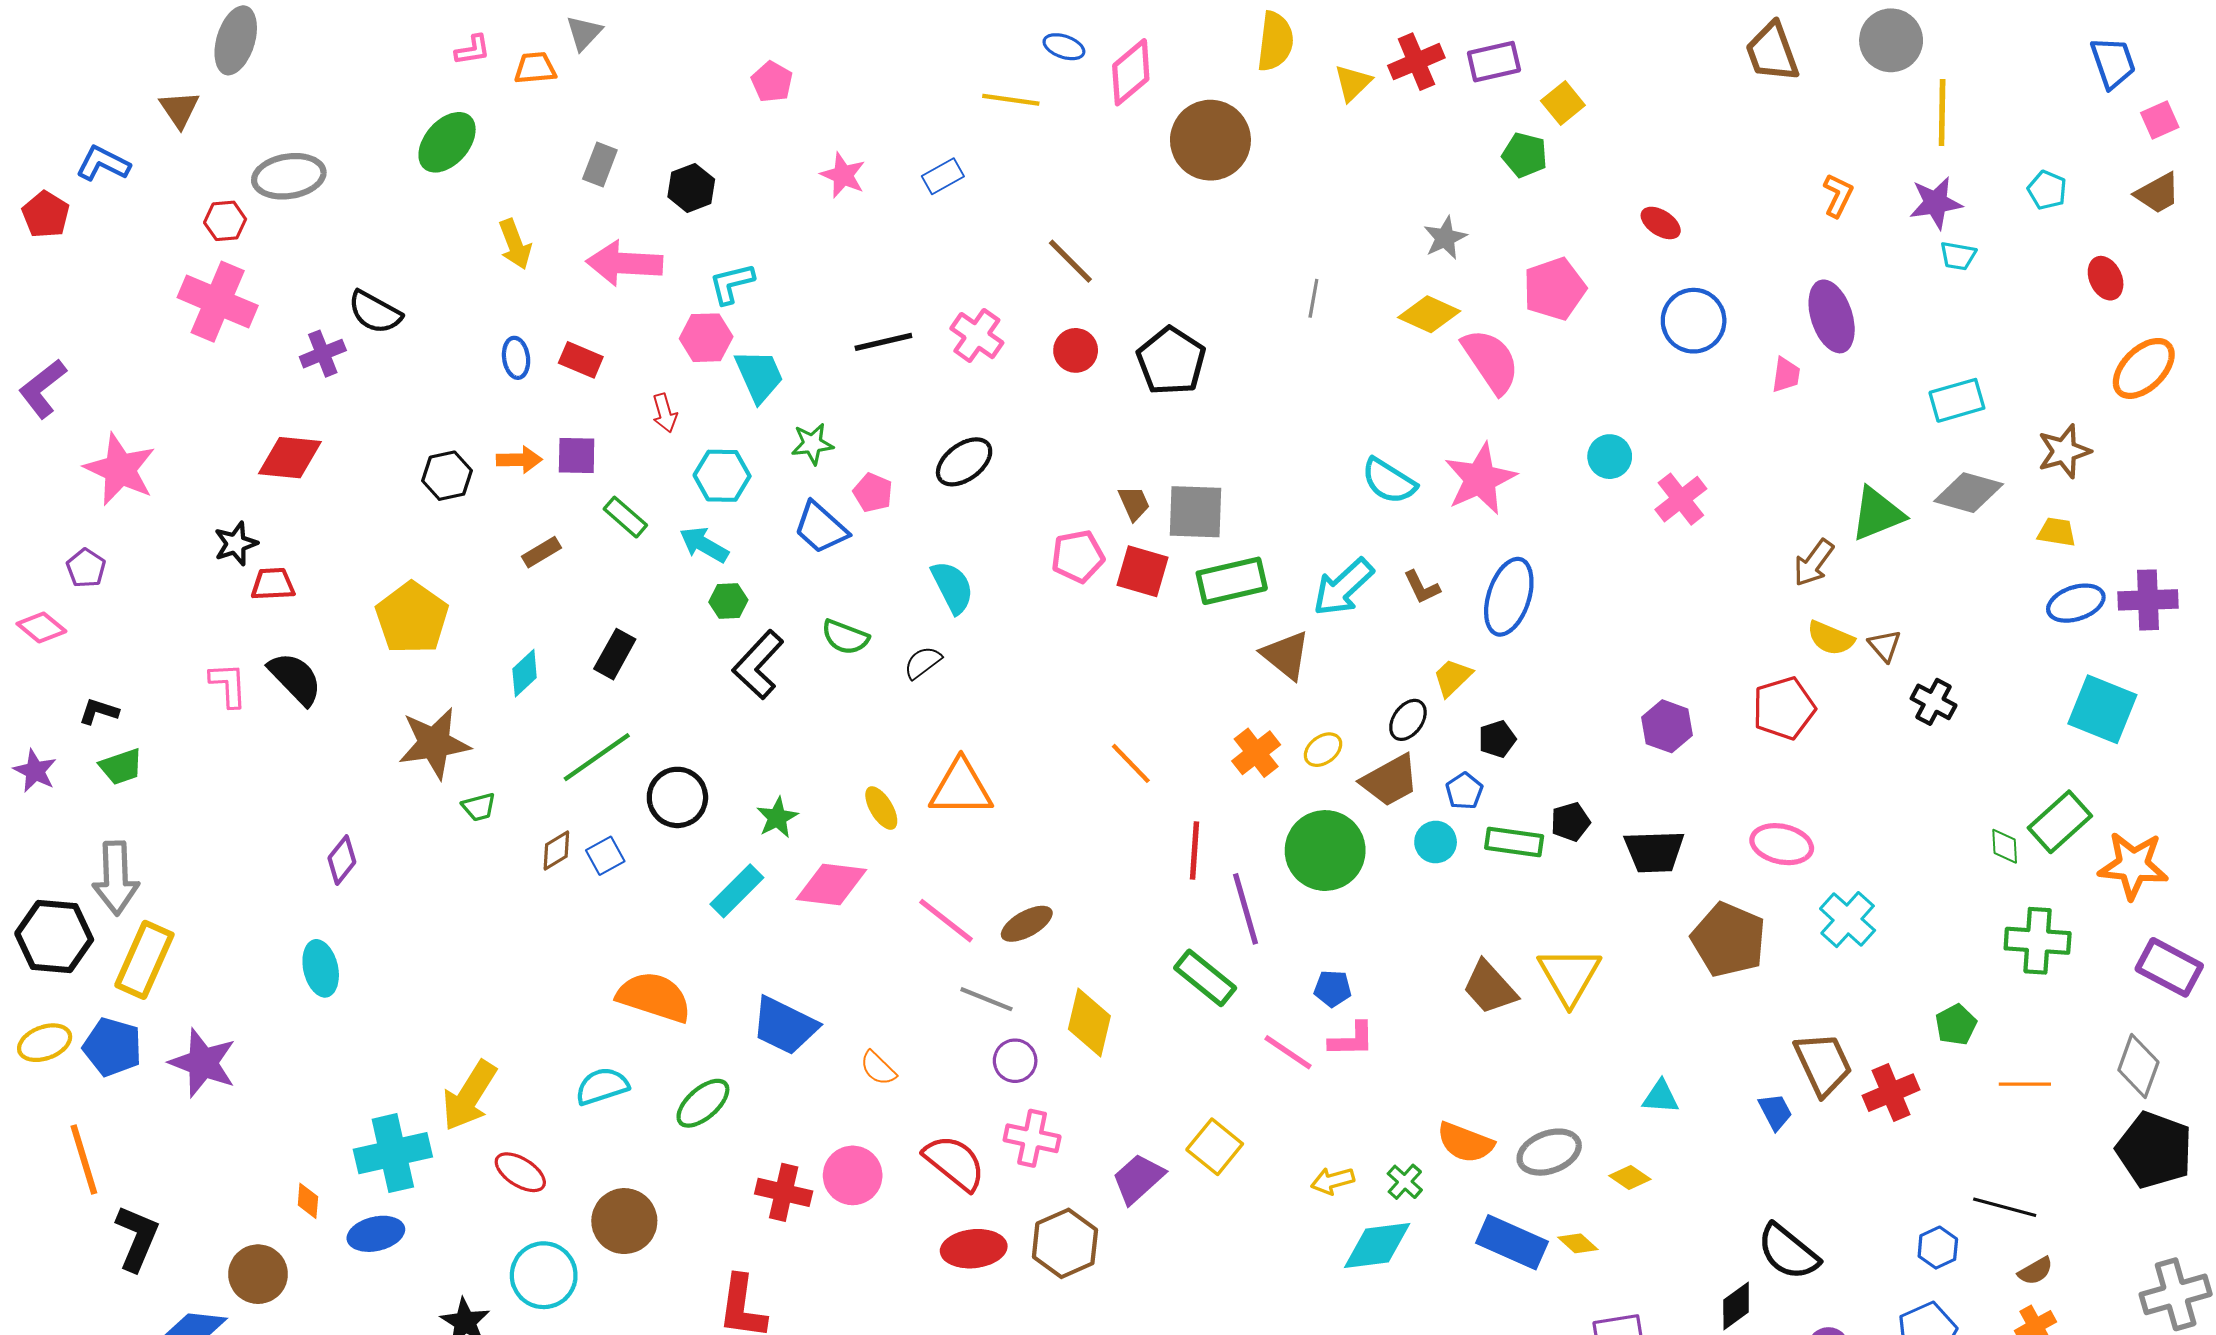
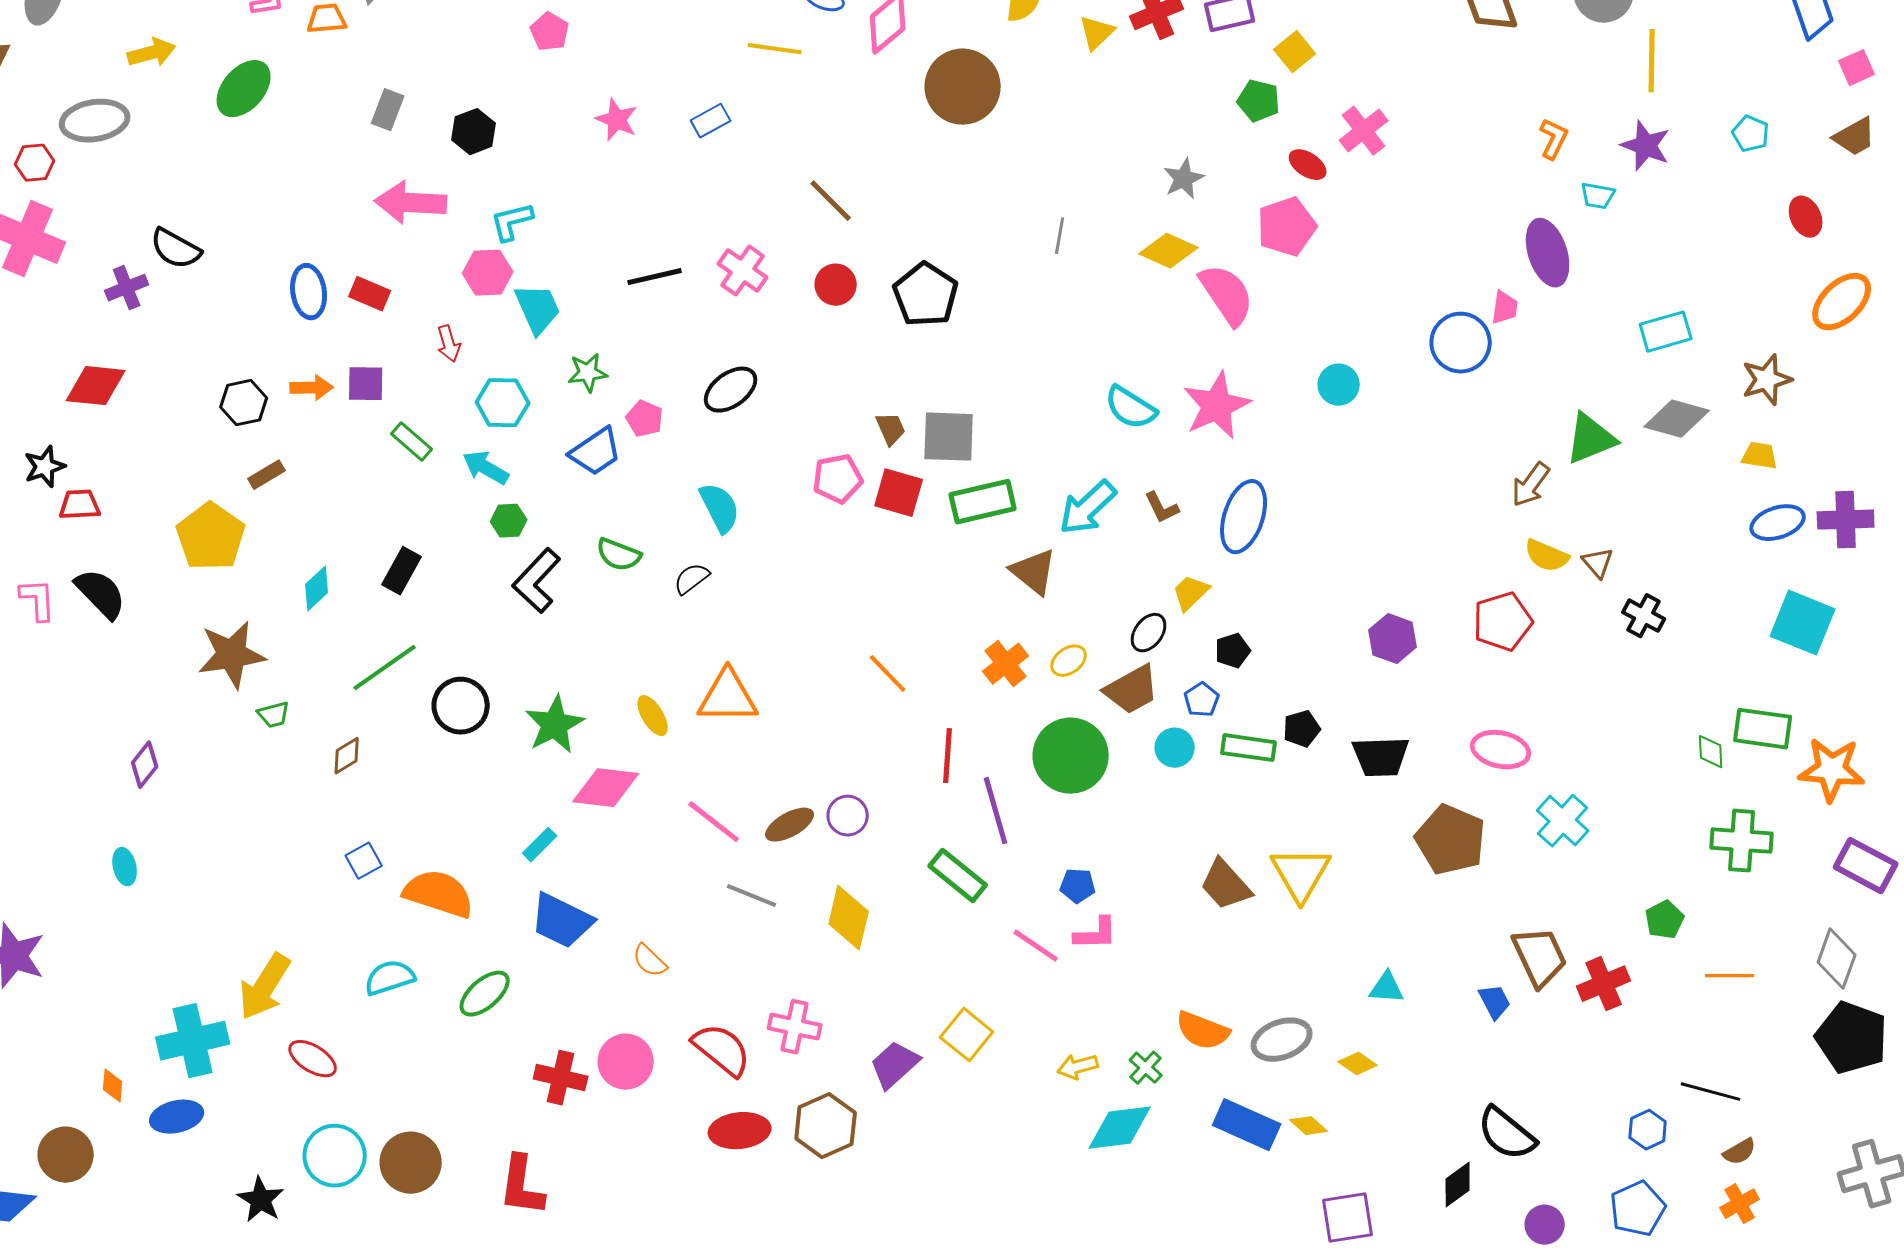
purple star: (1936, 203) -> (1646, 146), turned 30
red ellipse: (1661, 223) -> (1308, 165), moved
yellow arrow: (515, 244) -> (152, 53), moved, turned -84
cyan trapezoid: (1958, 256) -> (1598, 196), moved
blue circle: (1694, 321) -> (1461, 343), moved
blue ellipse: (516, 358) -> (309, 292), size x1.4
pink cross: (1681, 499) -> (1364, 131), moved
blue trapezoid: (821, 528) -> (596, 452), turned -76
brown rectangle: (542, 552) -> (267, 475), moved
green star: (777, 818) -> (555, 725), size x1.5
green rectangle: (2060, 822) -> (1763, 729), turned 50
blue square: (605, 856) -> (364, 861), moved
cyan rectangle: (737, 891) -> (540, 845), moved, size x0.7
cyan ellipse: (321, 968) -> (125, 867), size x0.7
purple circle: (1015, 1061) -> (848, 816), moved
brown circle: (624, 1221) -> (411, 1163), moved

